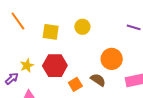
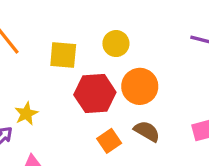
orange circle: (112, 59) -> (140, 86), moved
red hexagon: (55, 66) -> (95, 93), moved

